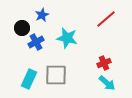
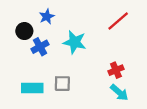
gray square: (56, 75) -> (62, 84), size x0.7
cyan rectangle: (29, 79) -> (32, 88), turned 66

